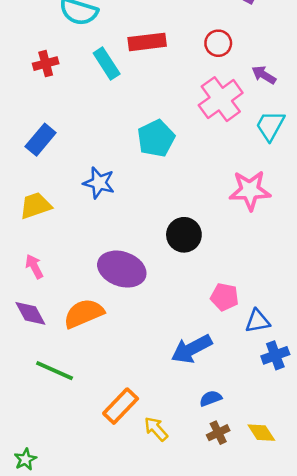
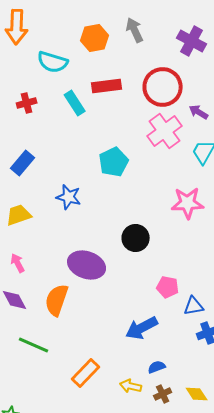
red circle: (218, 43) -> (163, 87), size x1.8
orange semicircle: (84, 313) -> (57, 300), turned -48
yellow arrow: (156, 429) -> (131, 386), moved, turned -35

